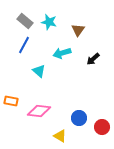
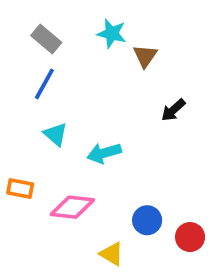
cyan star: (49, 22) -> (112, 34), moved
cyan arrow: (62, 53) -> (104, 153), moved
cyan triangle: (39, 71) -> (56, 134), moved

